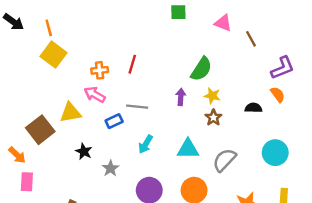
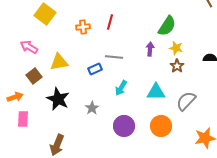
pink arrow: (95, 95) -> (29, 47), moved
brown square: (40, 130) -> (34, 76), size x0.7
black star: (84, 151) -> (58, 99), moved, size x1.6
orange arrow: (17, 155) -> (15, 97), turned -63

